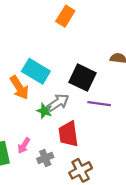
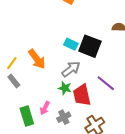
cyan rectangle: (36, 71) -> (71, 44), moved, size x0.6
purple line: (99, 104) -> (106, 83), moved, turned 36
green star: (44, 111) -> (65, 88), moved

